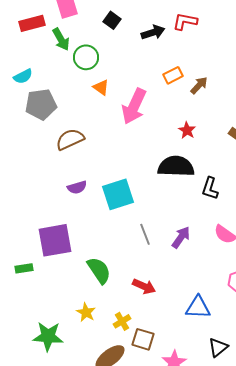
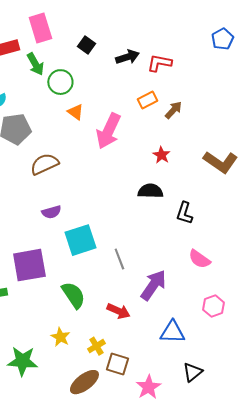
red L-shape: (185, 21) -> (159, 63), moved
black semicircle: (176, 166) -> (150, 191), size x0.7
cyan square: (118, 194) -> (80, 240), moved
purple arrow: (181, 237) -> (153, 285), moved, size x1.4

